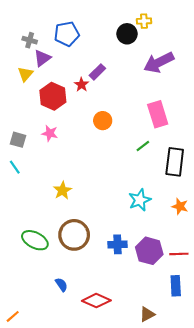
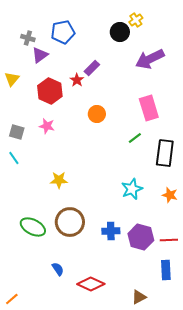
yellow cross: (144, 21) -> (136, 20), turned -32
yellow triangle: (25, 74) -> (12, 79), moved
yellow star: (62, 190) -> (59, 180), turned 30

